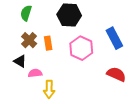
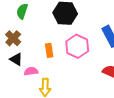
brown cross: (29, 40) -> (13, 38), moved
orange rectangle: (48, 43) -> (49, 50), moved

